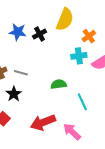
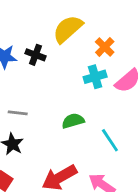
yellow semicircle: (65, 19) -> (68, 29), turned -145
black cross: (40, 34) -> (36, 55), turned -32

